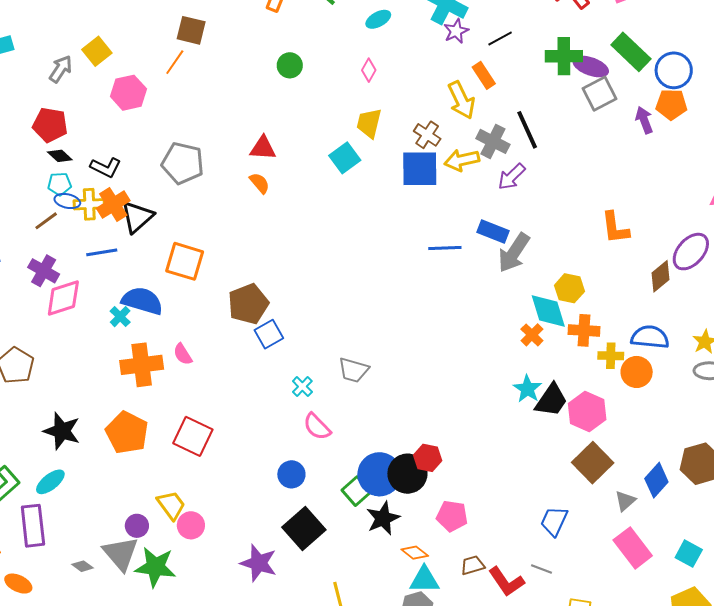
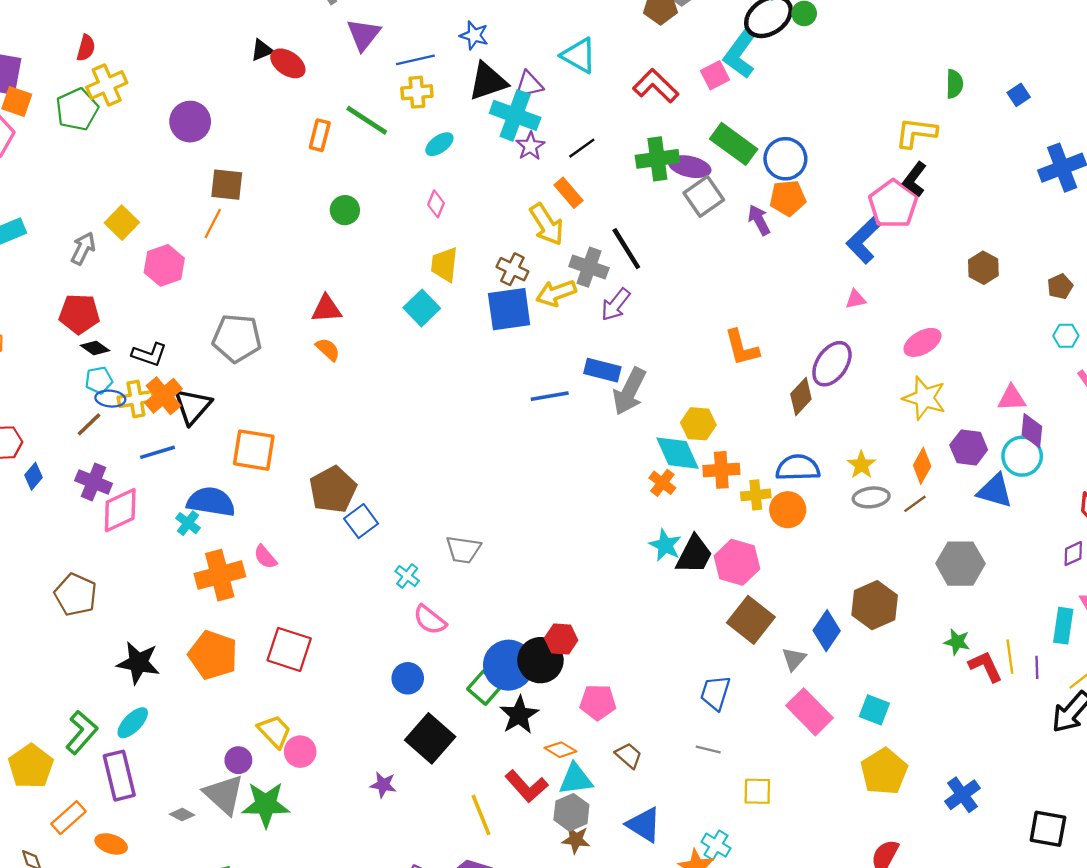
purple star: (259, 563) -> (383, 785), size x0.6
brown trapezoid: (473, 565) -> (629, 755), turned 65
red L-shape: (506, 582) -> (526, 786), moved

